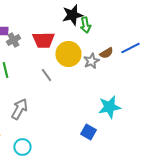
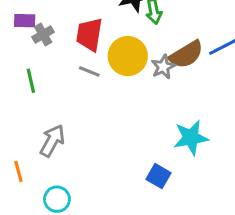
red trapezoid: (43, 40) -> (89, 35), turned 100
brown semicircle: (106, 53) -> (186, 55), size x1.6
gray line: (46, 75) -> (89, 71), moved, turned -32

